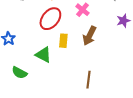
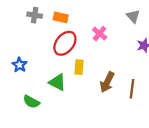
brown arrow: (89, 36) -> (107, 82), moved
brown line: (88, 80) -> (132, 89), moved

